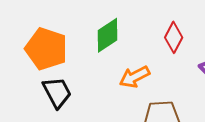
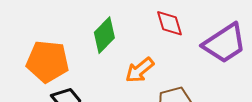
red diamond: (174, 37) -> (170, 23), turned -32

